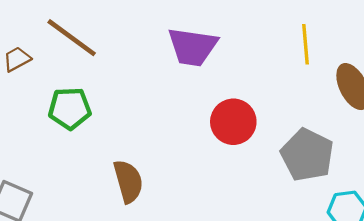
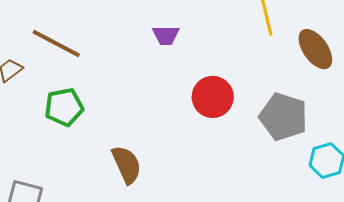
purple trapezoid: (193, 47) -> (166, 35), size x0.6

